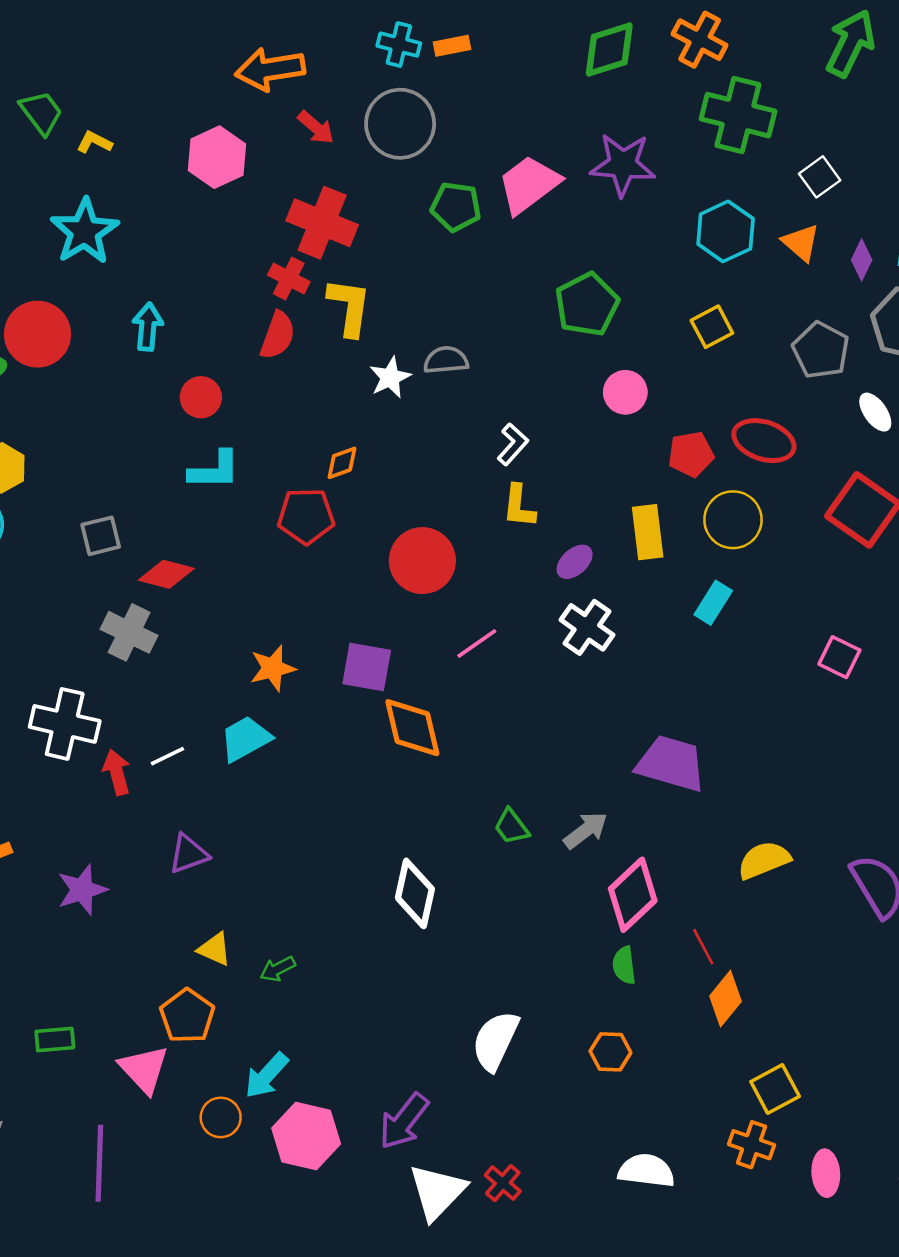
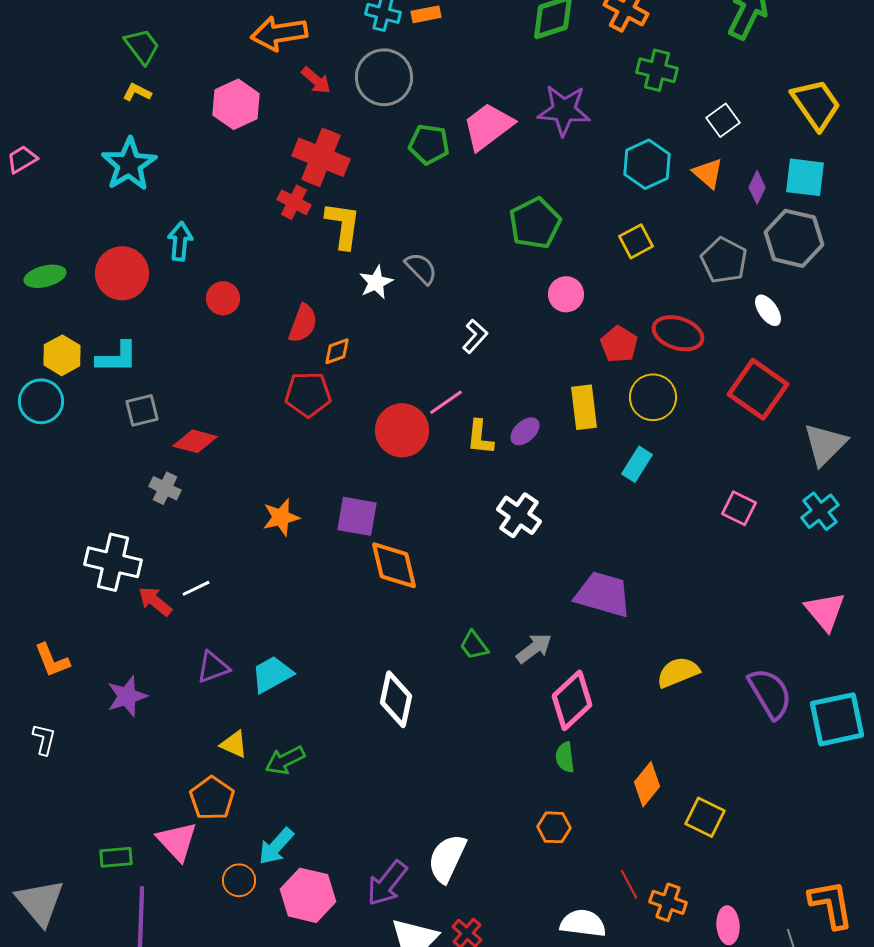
green trapezoid: (41, 113) -> (142, 46), moved
green cross: (738, 115) -> (657, 70), size x0.7
red circle: (37, 334) -> (122, 273), moved
red semicircle: (278, 335) -> (303, 323), moved
gray semicircle: (446, 360) -> (421, 268), turned 51
red pentagon: (691, 454) -> (619, 344), turned -30
cyan L-shape: (214, 470) -> (117, 357), moved
yellow L-shape: (519, 506) -> (480, 437), moved
white cross: (587, 627) -> (519, 515), moved
gray cross: (129, 632) -> (165, 488), size x0.7
pink line: (477, 643) -> (446, 402), moved
cyan trapezoid: (245, 739) -> (272, 674), moved
red arrow: (117, 772) -> (155, 601), turned -36
red line: (703, 947) -> (629, 884), moved
green arrow: (278, 969) -> (285, 760), size x1.4
green rectangle: (55, 1039) -> (116, 857), moved
white semicircle: (495, 1041) -> (447, 858), moved
yellow square: (775, 1089) -> (705, 817), moved, turned -36

